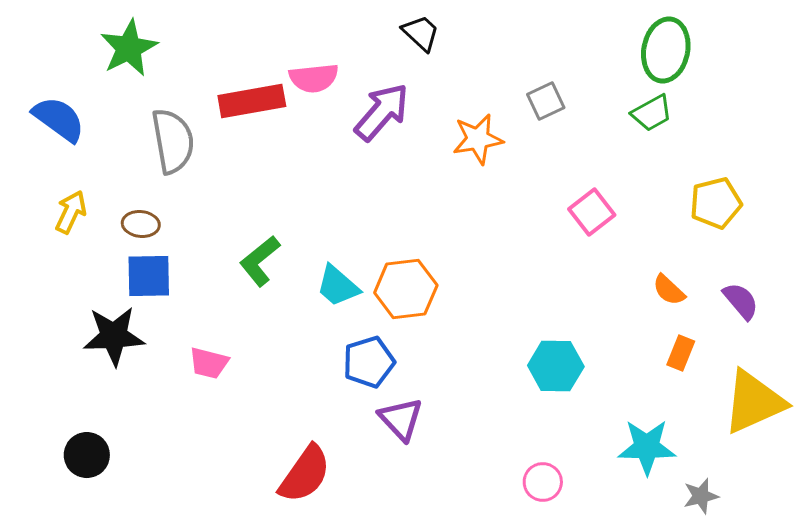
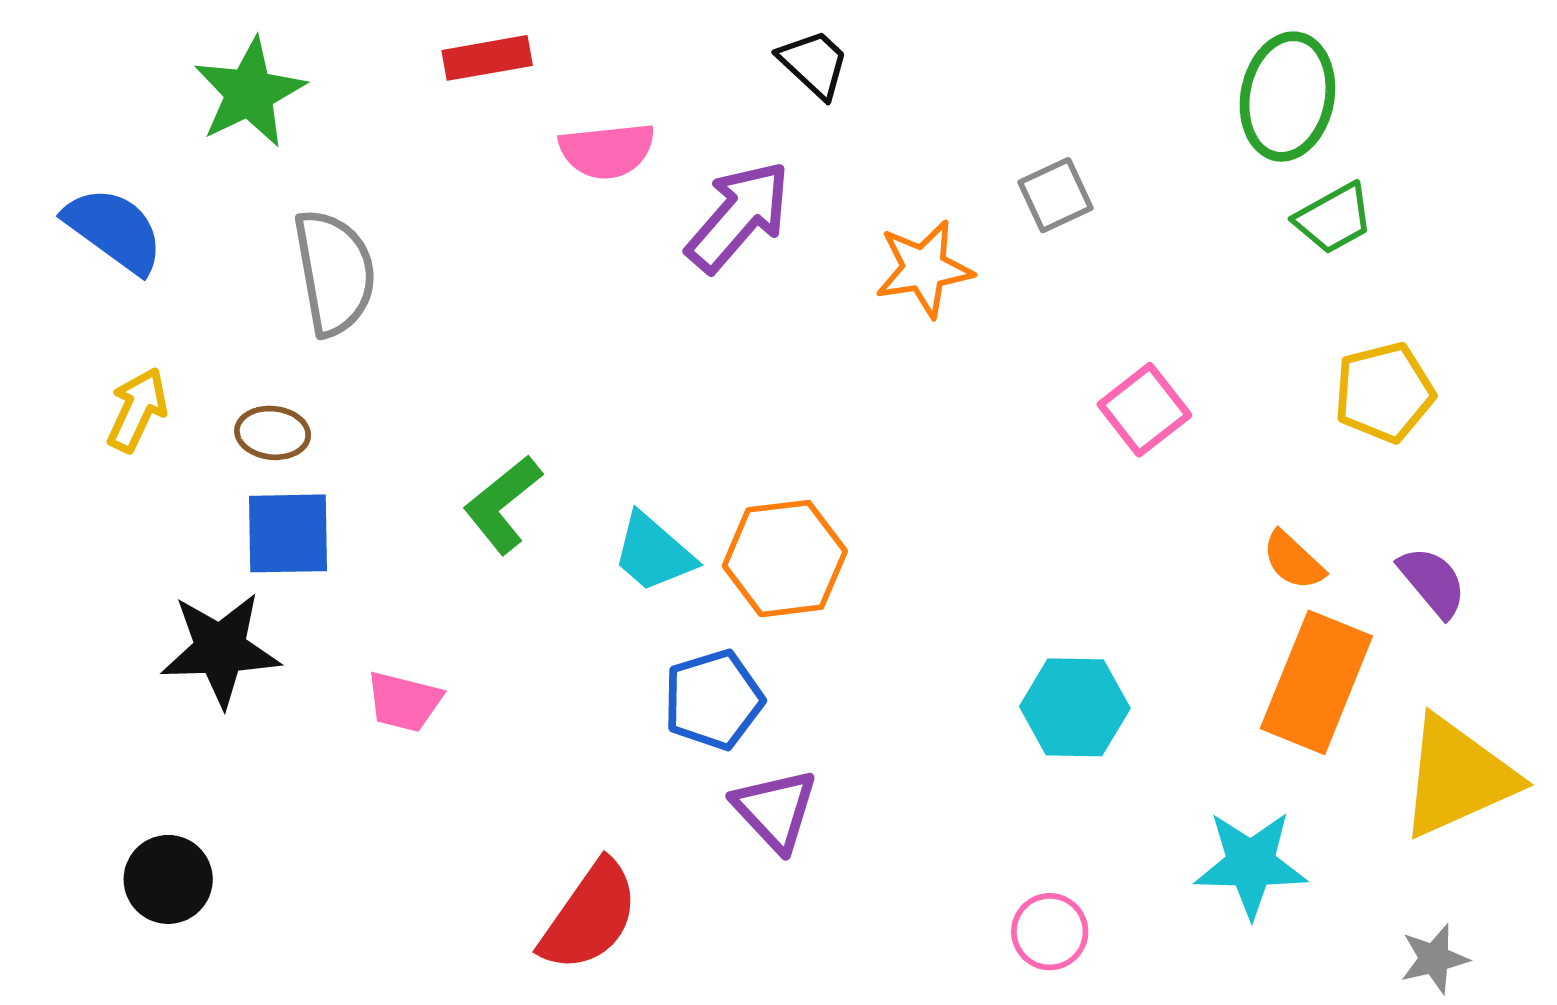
red rectangle: (252, 101) -> (487, 58), moved, size x0.7
green trapezoid: (652, 113) -> (1334, 218), moved
orange rectangle: (681, 353) -> (1316, 682), size x2.0
gray star: (701, 496) -> (1434, 959), moved

